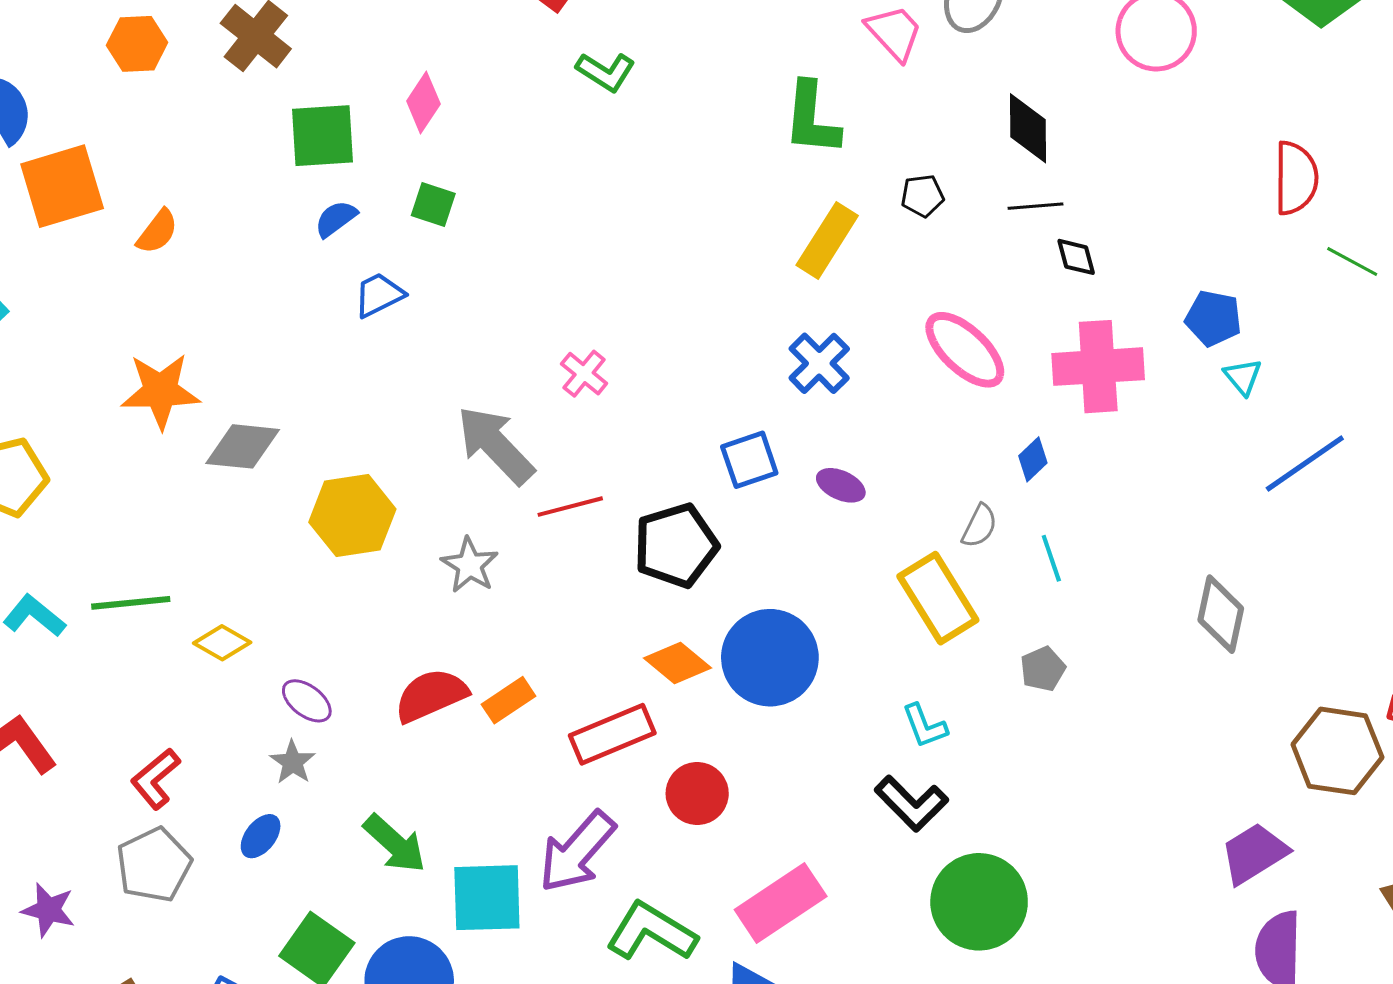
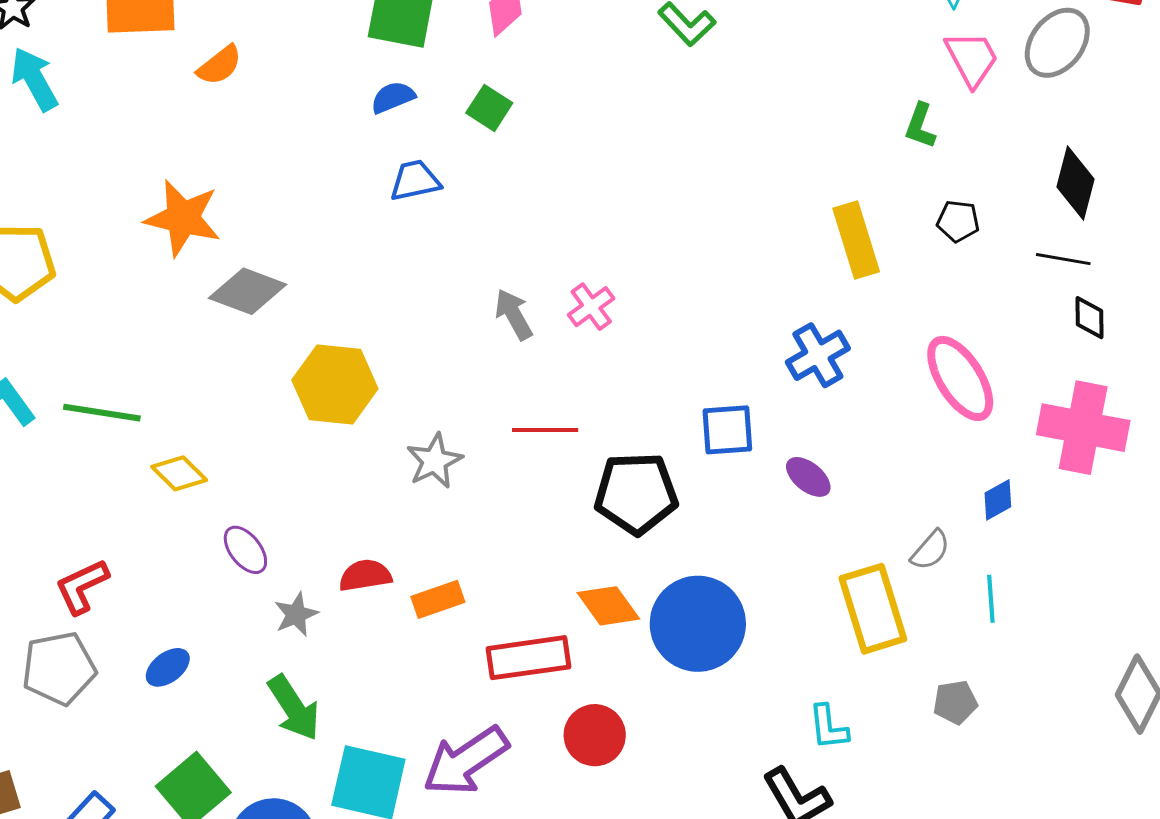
green L-shape: (812, 119) -> (920, 126), moved, size x0.6
yellow rectangle: (827, 240) -> (856, 240), turned -64
gray arrow: (495, 445) -> (514, 314), moved, size x0.6
red semicircle: (431, 695) -> (365, 575), size x0.7
gray star: (293, 762) -> (296, 614), moved

